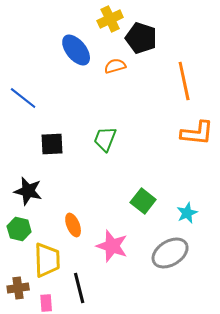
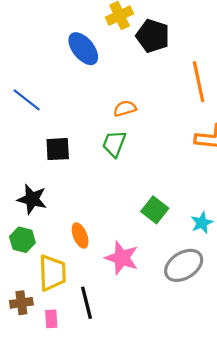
orange semicircle: (115, 66) -> (125, 108), moved

